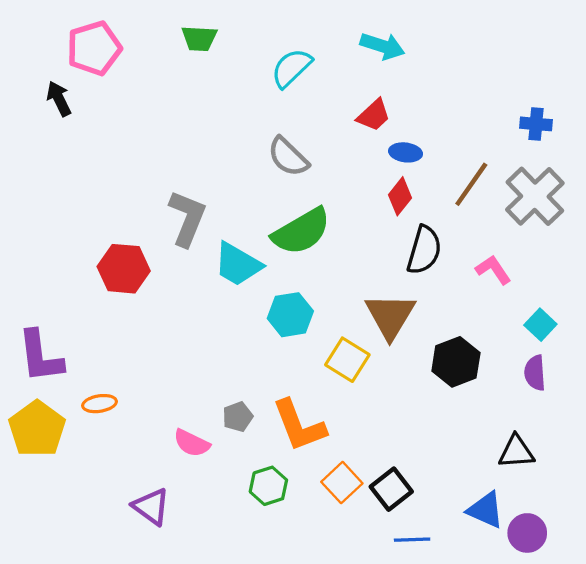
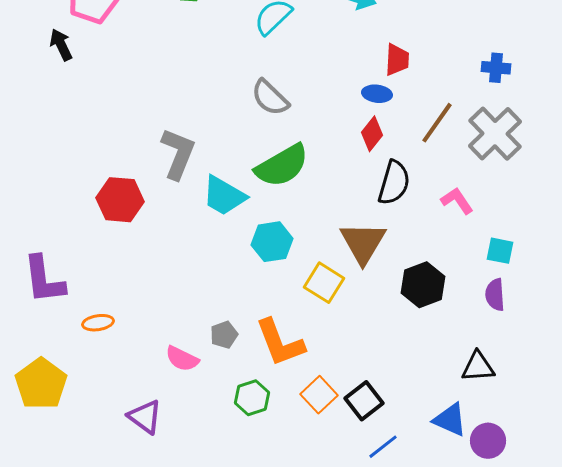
red trapezoid: (374, 115) -> (397, 60), moved, turned -44
cyan square: (540, 325) -> (500, 251), turned -32
yellow pentagon: (37, 429) -> (41, 384), moved
blue line: (412, 540) -> (383, 447), turned -36

